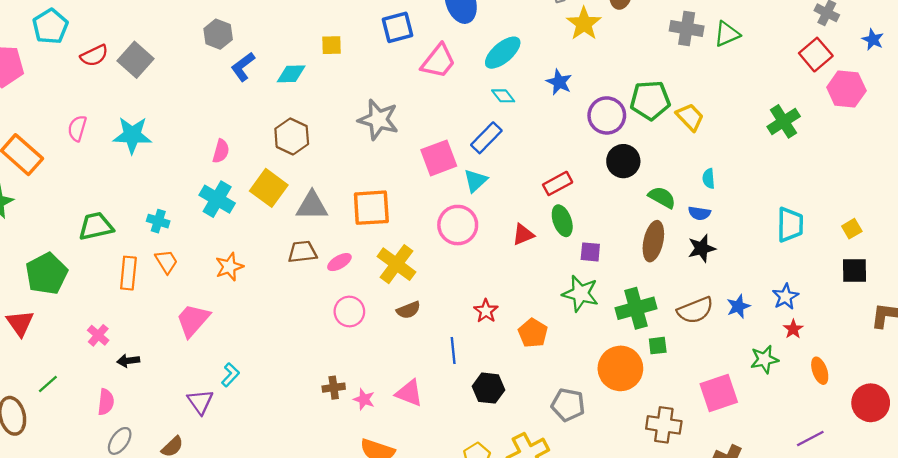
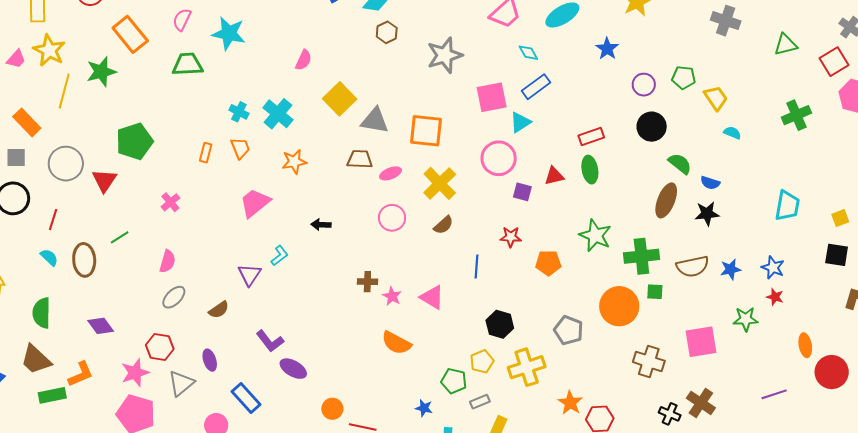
green triangle: (727, 34) -> (786, 45), moved
cyan diamond: (503, 96) -> (528, 53), moved
green pentagon: (650, 100) -> (684, 78), size x0.7
purple circle: (607, 115) -> (644, 85), size x0.7
gray star: (378, 120) -> (445, 55), turned 30
brown hexagon: (292, 136) -> (387, 32), moved, size x0.7
cyan semicircle: (709, 178) -> (732, 133), moved, turned 108
cyan cross: (217, 199) -> (278, 114), moved
green trapezoid: (96, 226) -> (187, 64), moved
purple square: (590, 252) -> (522, 192), moved
orange rectangle: (128, 273) -> (206, 153), size x0.7
blue star: (785, 297) -> (773, 268), turned -30
brown semicircle: (408, 310) -> (444, 225), turned -30
red star: (486, 311) -> (511, 237), turned 30
red star: (793, 329) -> (775, 297), turned -30
orange pentagon: (533, 333) -> (548, 263), turned 30
black arrow: (128, 361) -> (321, 225), moved
orange ellipse: (820, 371) -> (805, 345), moved
black hexagon: (488, 388) -> (500, 324), moved

